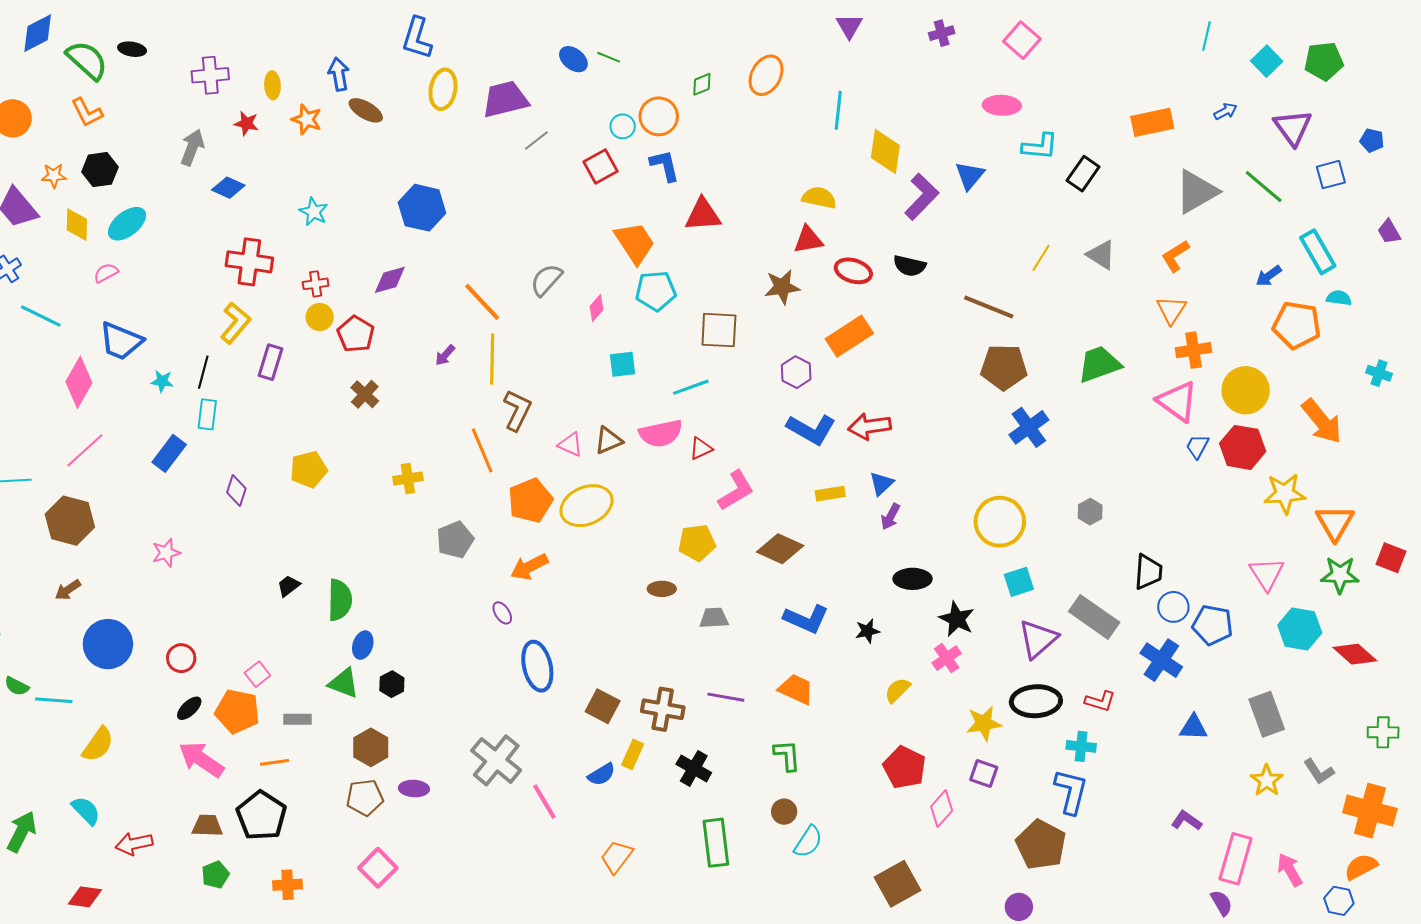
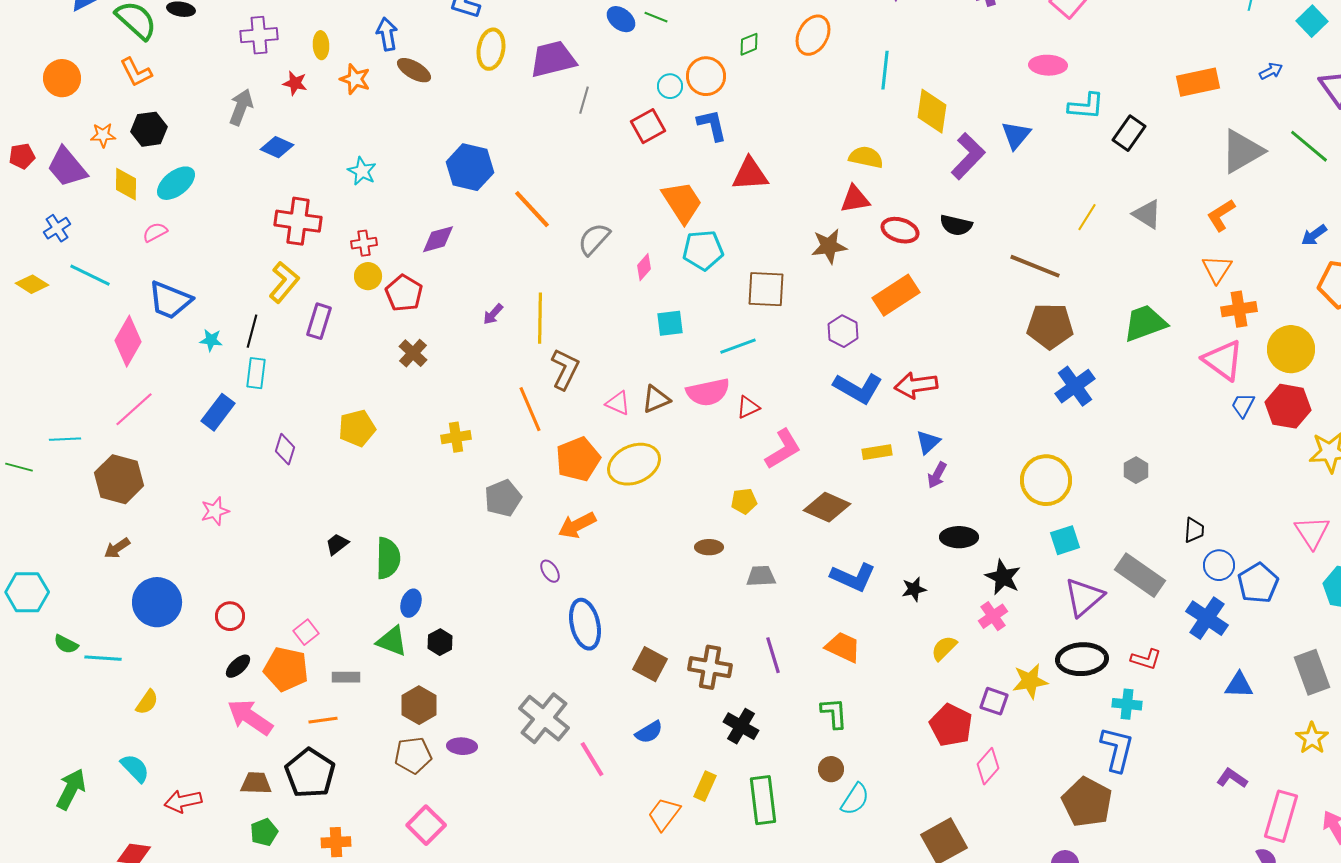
gray line: (536, 140) -> (584, 100), turned -36
orange line: (482, 302) -> (532, 209), moved
yellow pentagon: (697, 543) -> (744, 501), size x0.7
black trapezoid: (1148, 572) -> (1194, 530), size x0.7
blue pentagon: (1212, 625) -> (1258, 583), turned 30
purple line: (726, 697) -> (773, 655), turned 63
yellow semicircle: (98, 744) -> (147, 702), size x0.7
yellow rectangle: (633, 754) -> (705, 786), moved
purple square: (984, 773) -> (994, 701), moved

